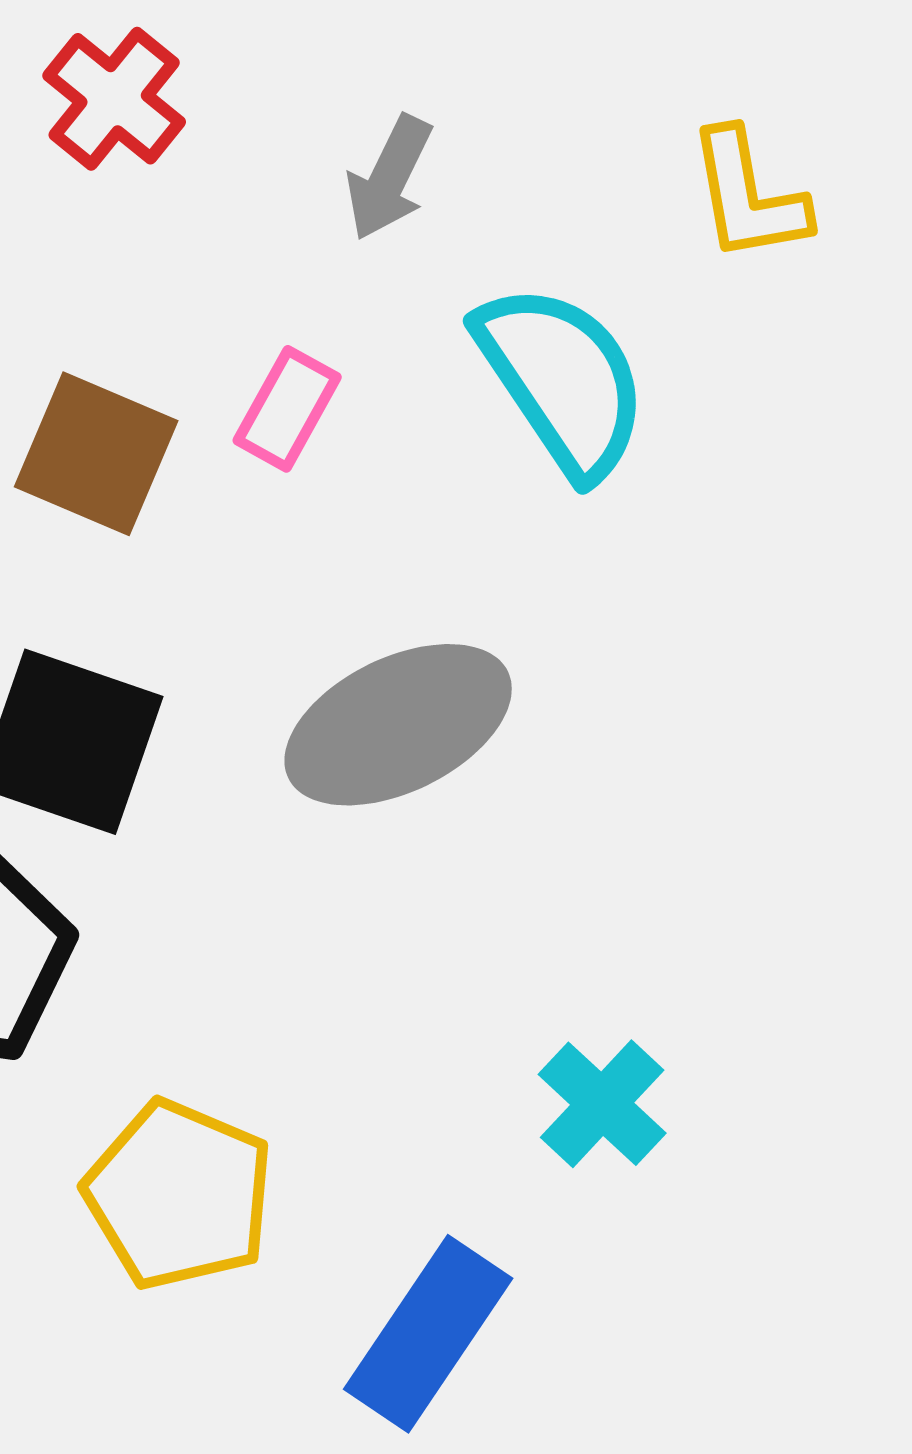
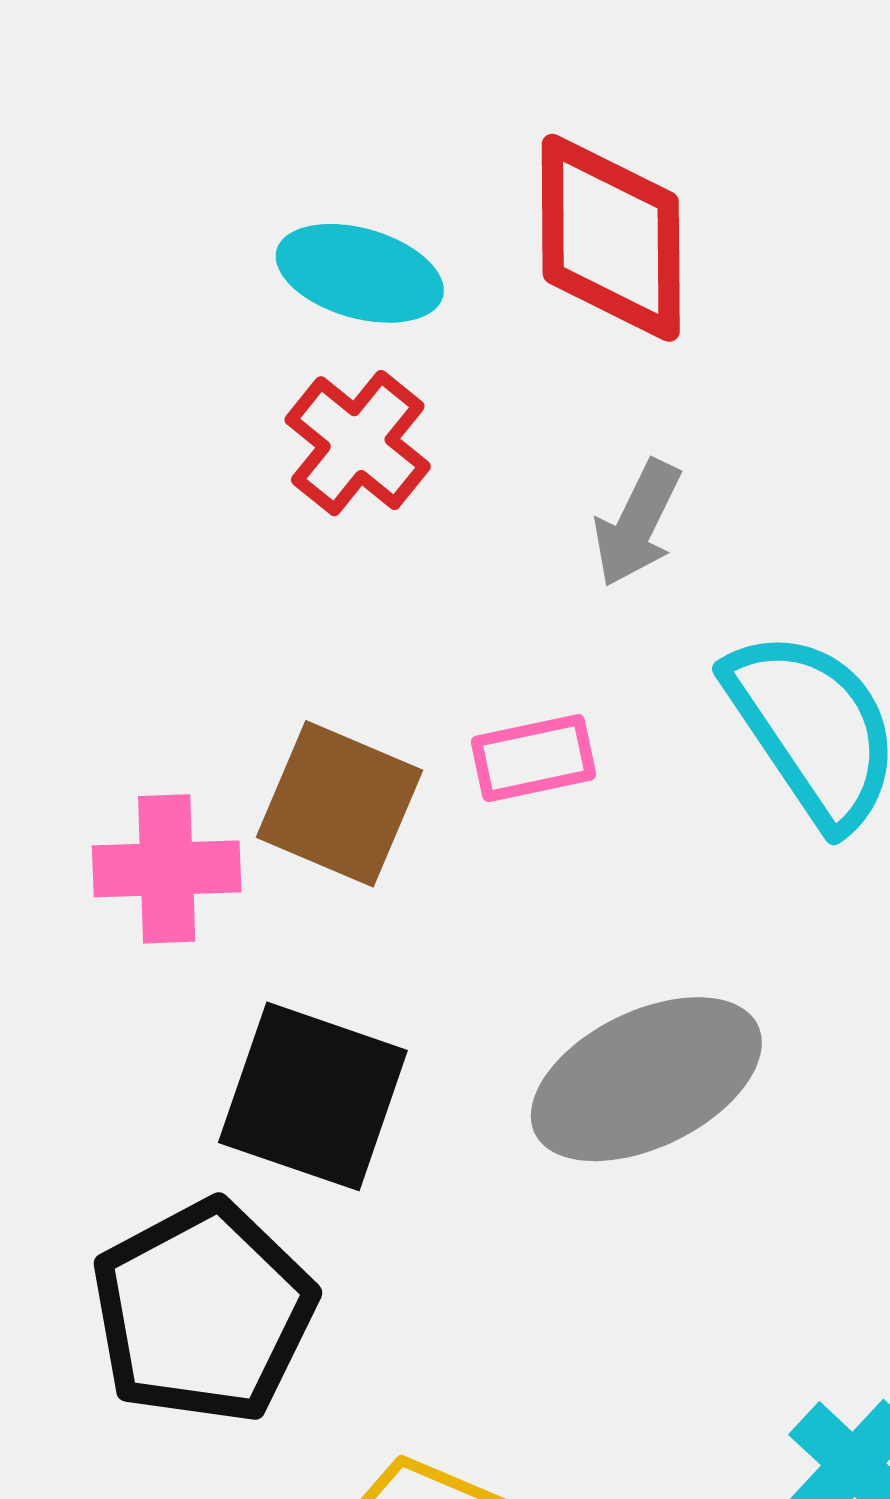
pink rectangle: (287, 409) -> (534, 758), turned 49

